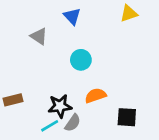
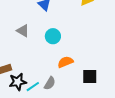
gray triangle: (39, 36) -> (23, 31), moved
black star: (60, 106) -> (18, 82), moved

